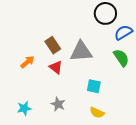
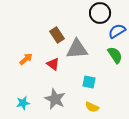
brown rectangle: (53, 45) -> (57, 35), moved
gray star: (58, 104) -> (55, 99), size x1.5

